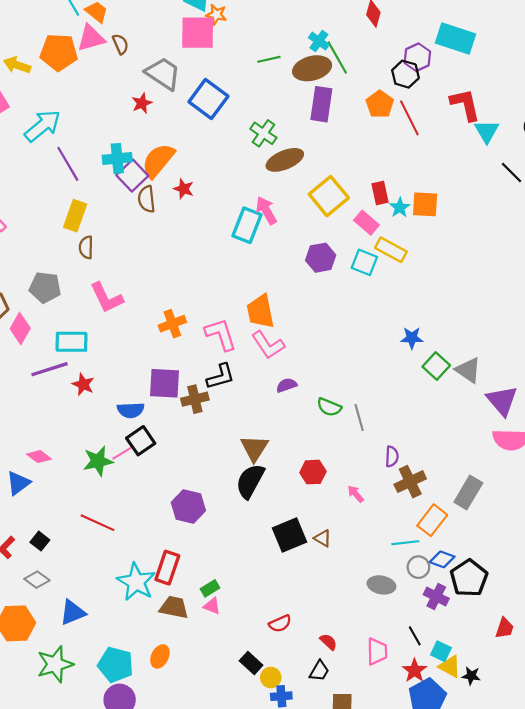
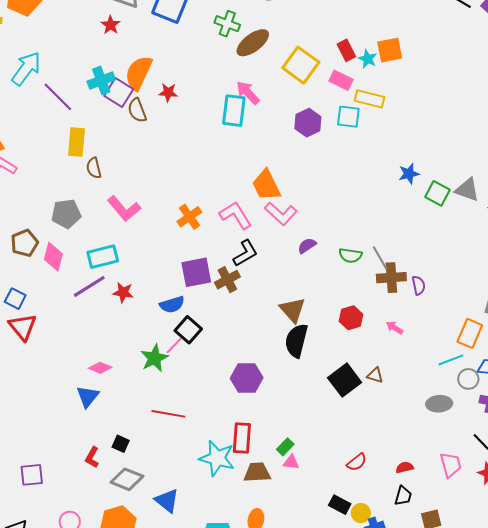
brown cross: (410, 482) -> (391, 278), moved, turned 36
gray diamond: (37, 580) -> (127, 479), size x1.4
blue triangle: (73, 612) -> (167, 501), turned -44
red semicircle: (329, 642) -> (405, 467), turned -42

